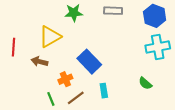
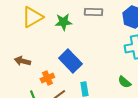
green star: (74, 13) -> (63, 22), moved
yellow triangle: (50, 37) -> (32, 17), moved

